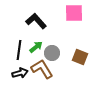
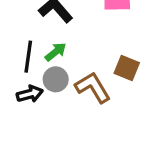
gray circle: (52, 53) -> (56, 79), moved
brown L-shape: (42, 69) -> (93, 87), moved

